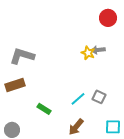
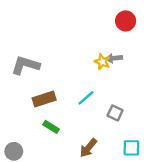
brown rectangle: (15, 85) -> (44, 99), moved
cyan line: (78, 99) -> (86, 98), moved

